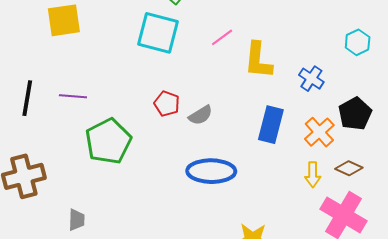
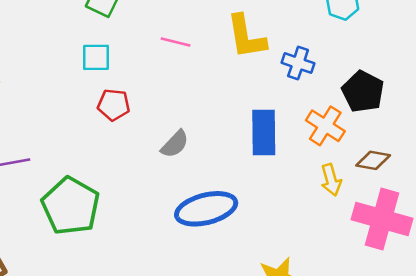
cyan square: (158, 33) -> (96, 57), size x0.6
pink line: (222, 37) -> (176, 42), turned 65
yellow L-shape: (258, 60) -> (246, 37), moved
red pentagon: (167, 104) -> (114, 105), moved

